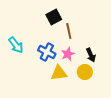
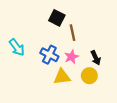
black square: (54, 17) -> (57, 18), turned -35

